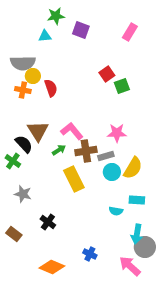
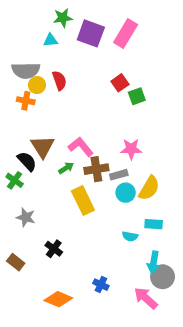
purple square: (81, 30) -> (91, 33), size x1.4
pink rectangle: (130, 32) -> (126, 33), moved, size x1.4
red semicircle: (51, 88) -> (59, 81), moved

